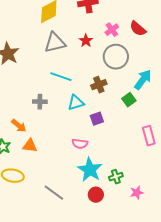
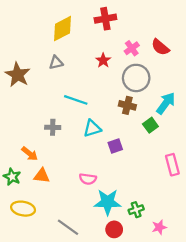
gray triangle: (55, 43) -> (56, 63), moved, size x0.6
brown cross: (99, 85) -> (127, 105), moved, turned 35
pink semicircle: (80, 144) -> (88, 179), moved
cyan star: (90, 170) -> (108, 202), turned -30

